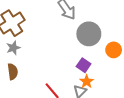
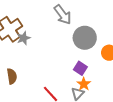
gray star: (13, 48) -> (24, 38), moved

